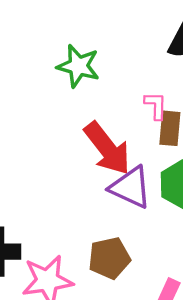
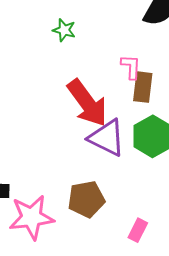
green star: (78, 66) -> (64, 30), size x0.6

